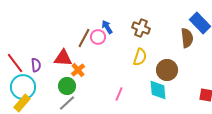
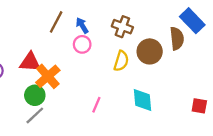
pink circle: (98, 37) -> (82, 44), moved
brown line: (84, 38) -> (56, 22), moved
orange cross: (78, 70) -> (48, 76), size x1.5
brown circle: (167, 70) -> (150, 51), moved

